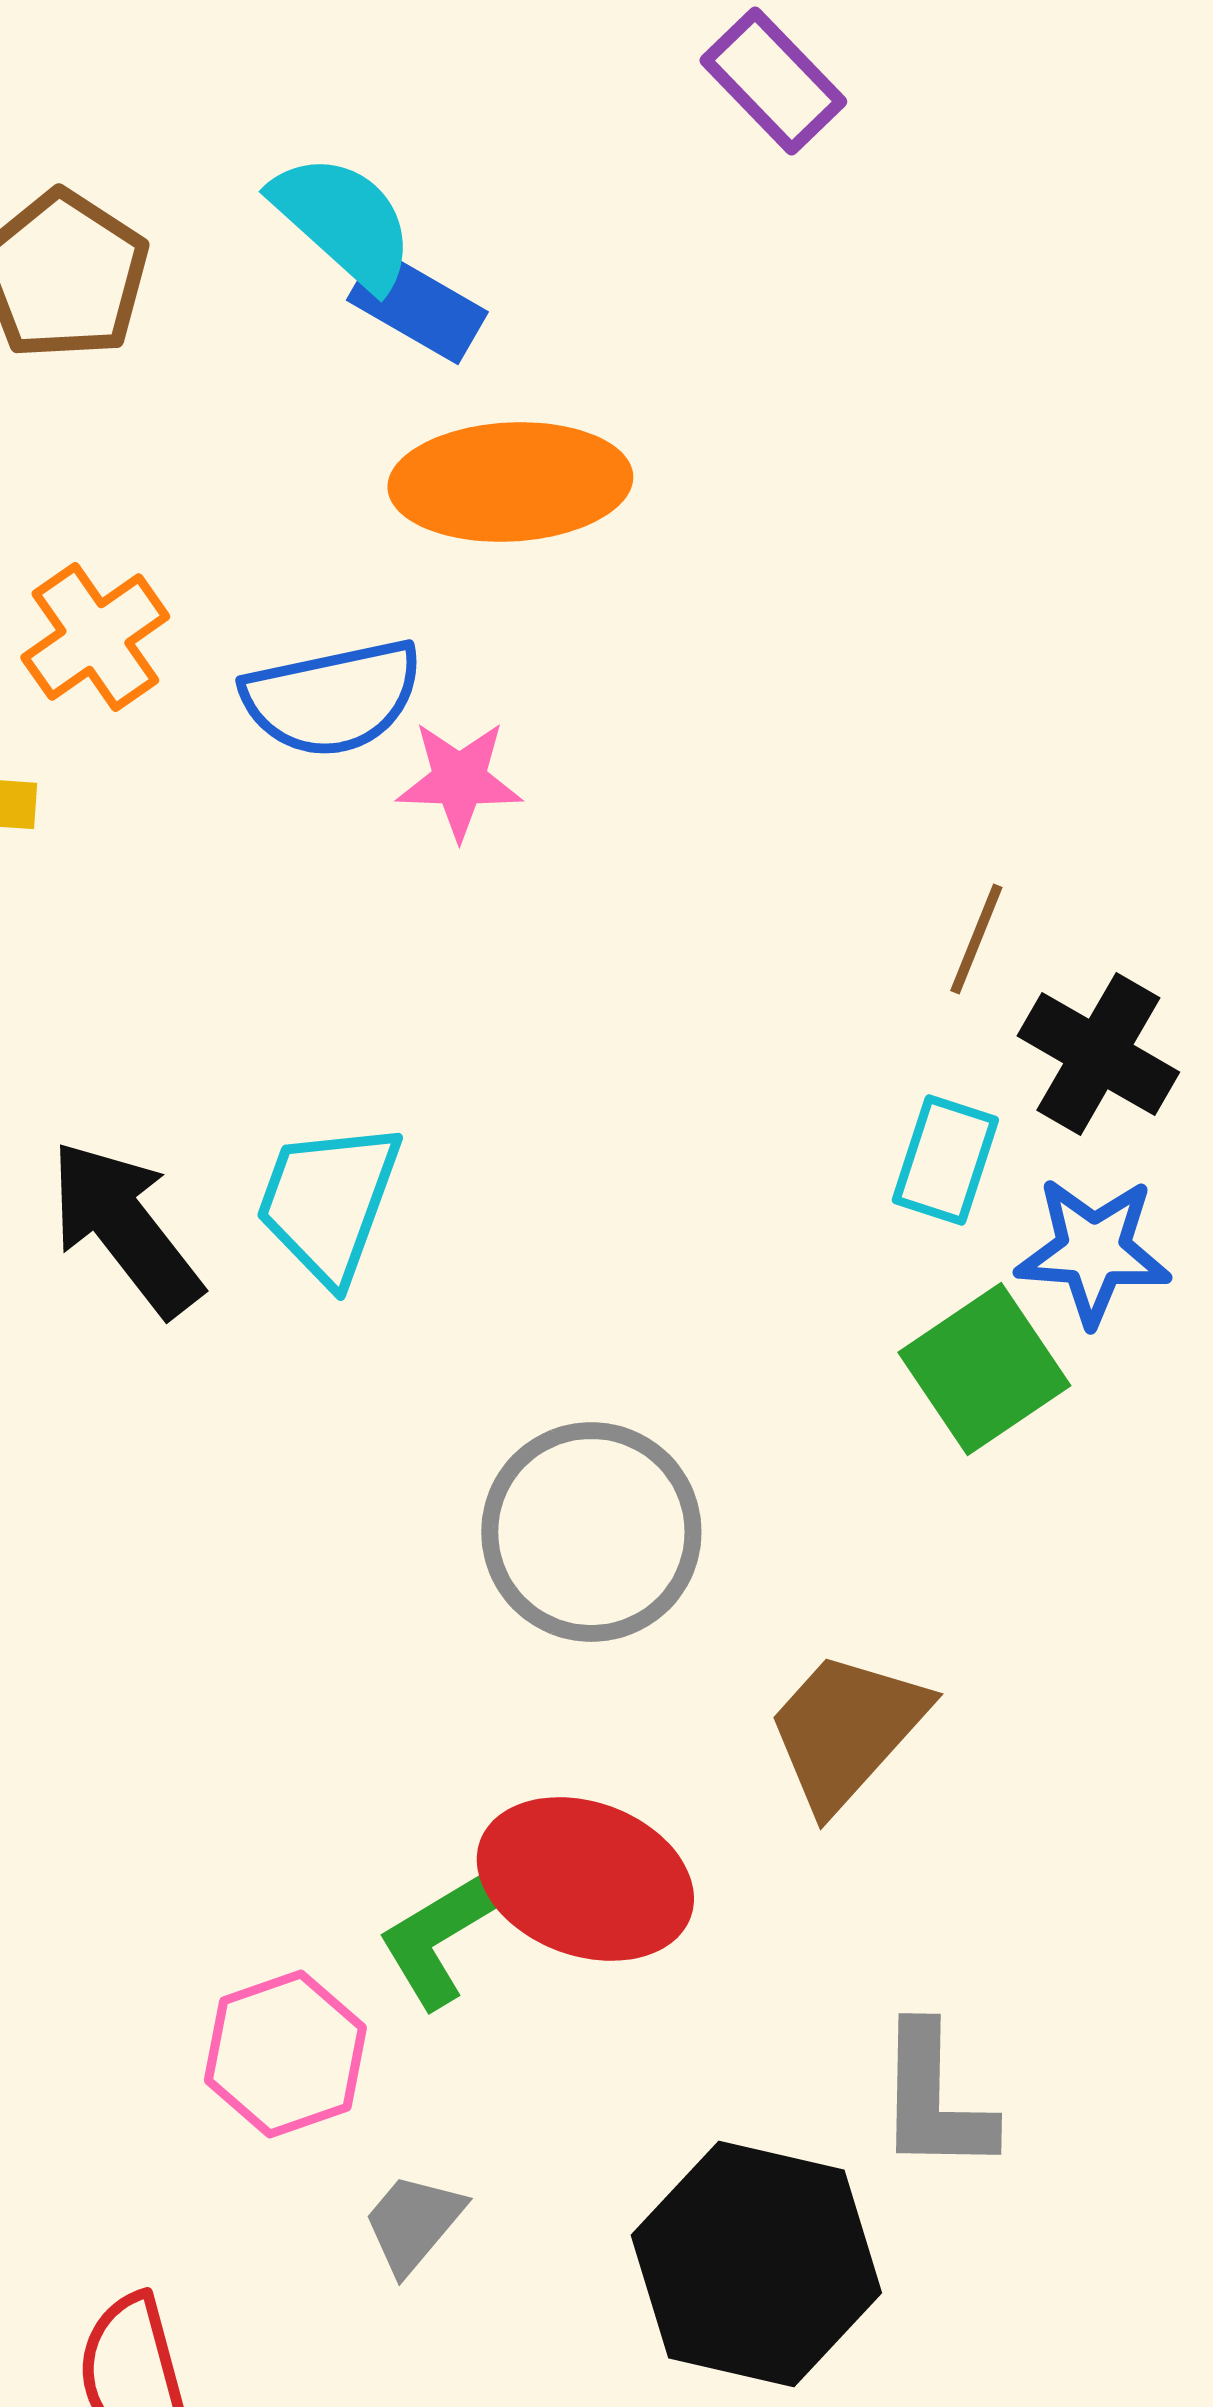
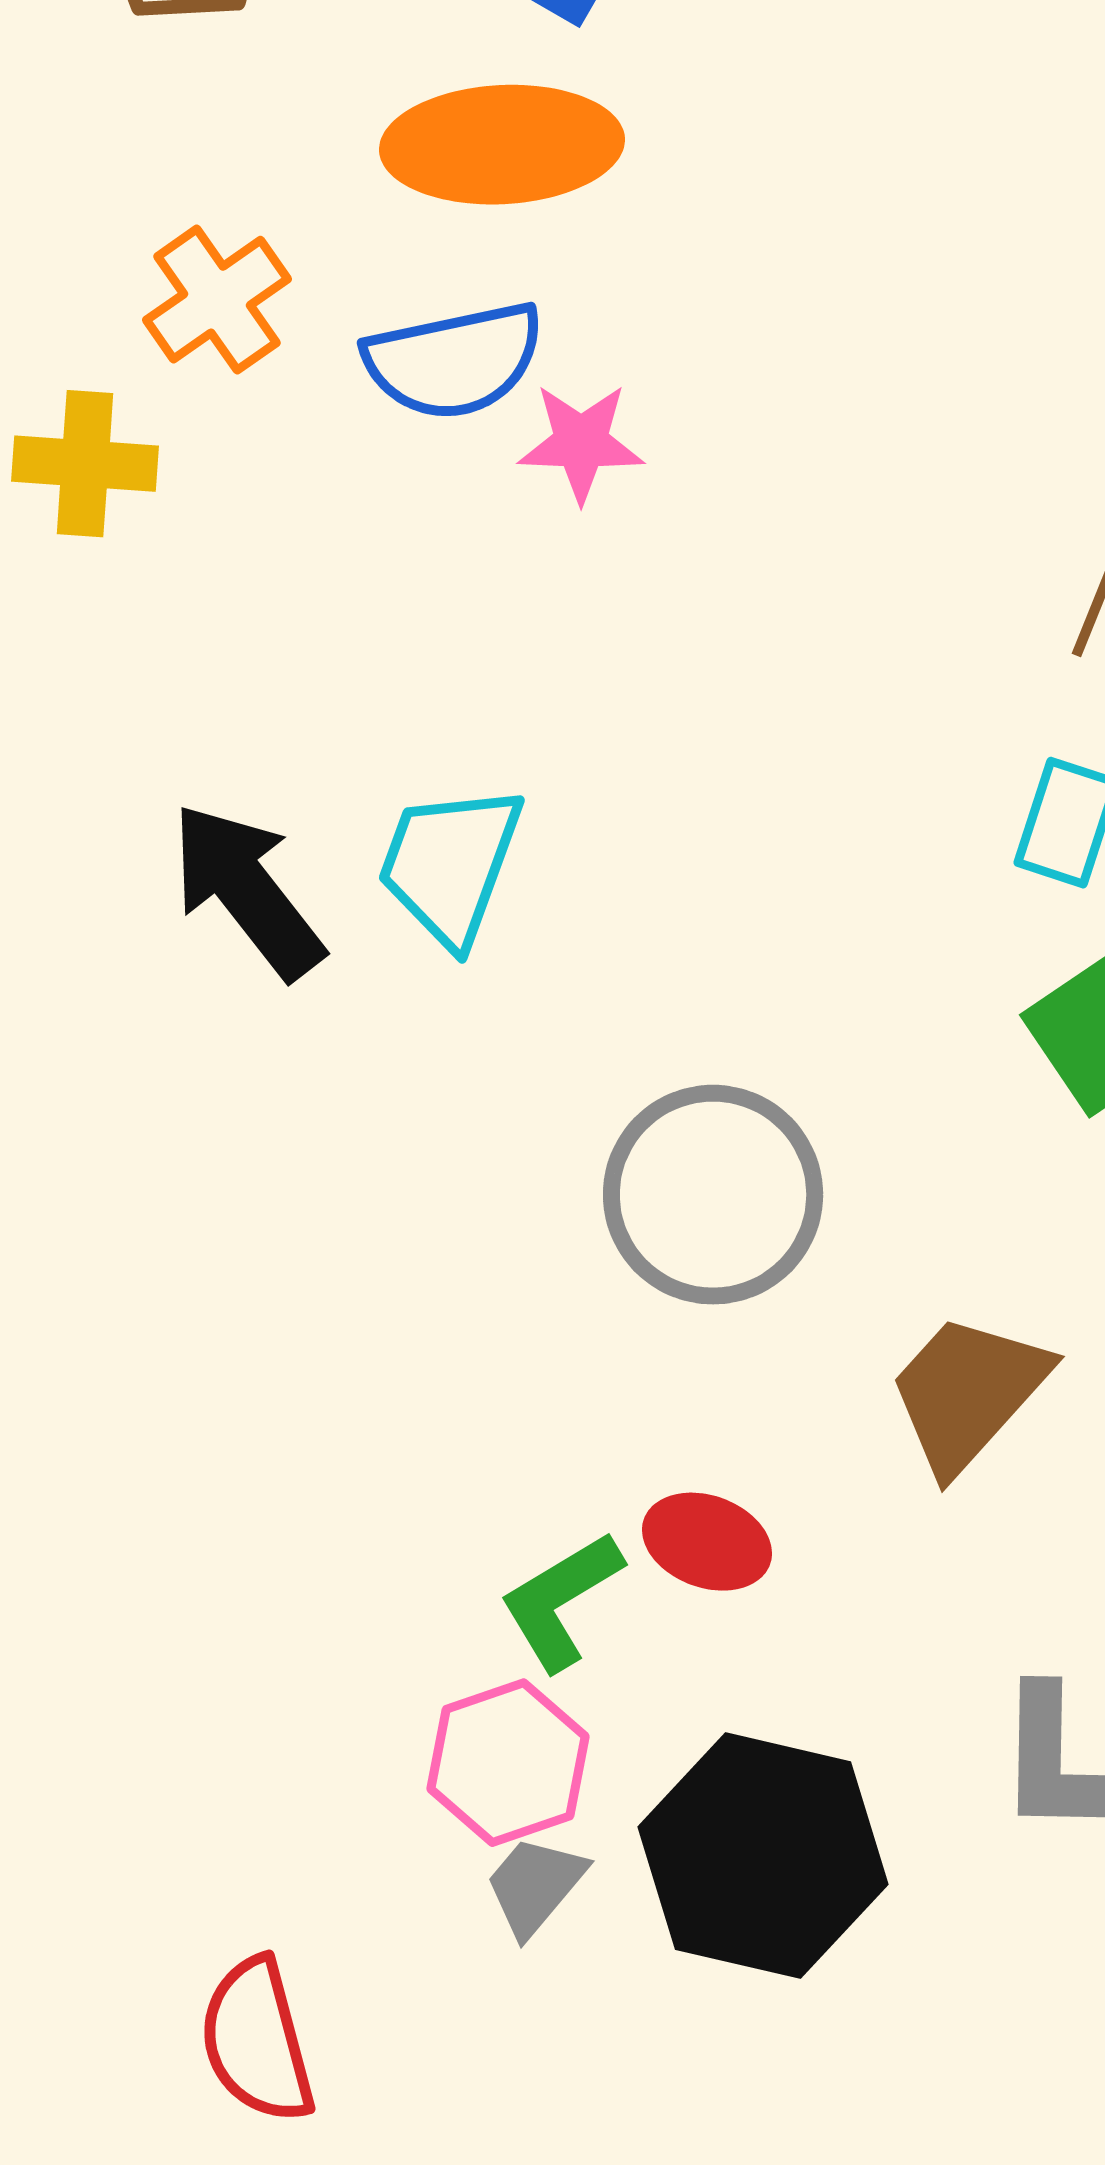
orange ellipse: (510, 482) -> (502, 145), moved
red ellipse: (585, 1879) -> (707, 1542), size x0.6
pink hexagon: (285, 2054) -> (508, 1763), moved
black hexagon: (756, 2264) -> (763, 1856), moved

